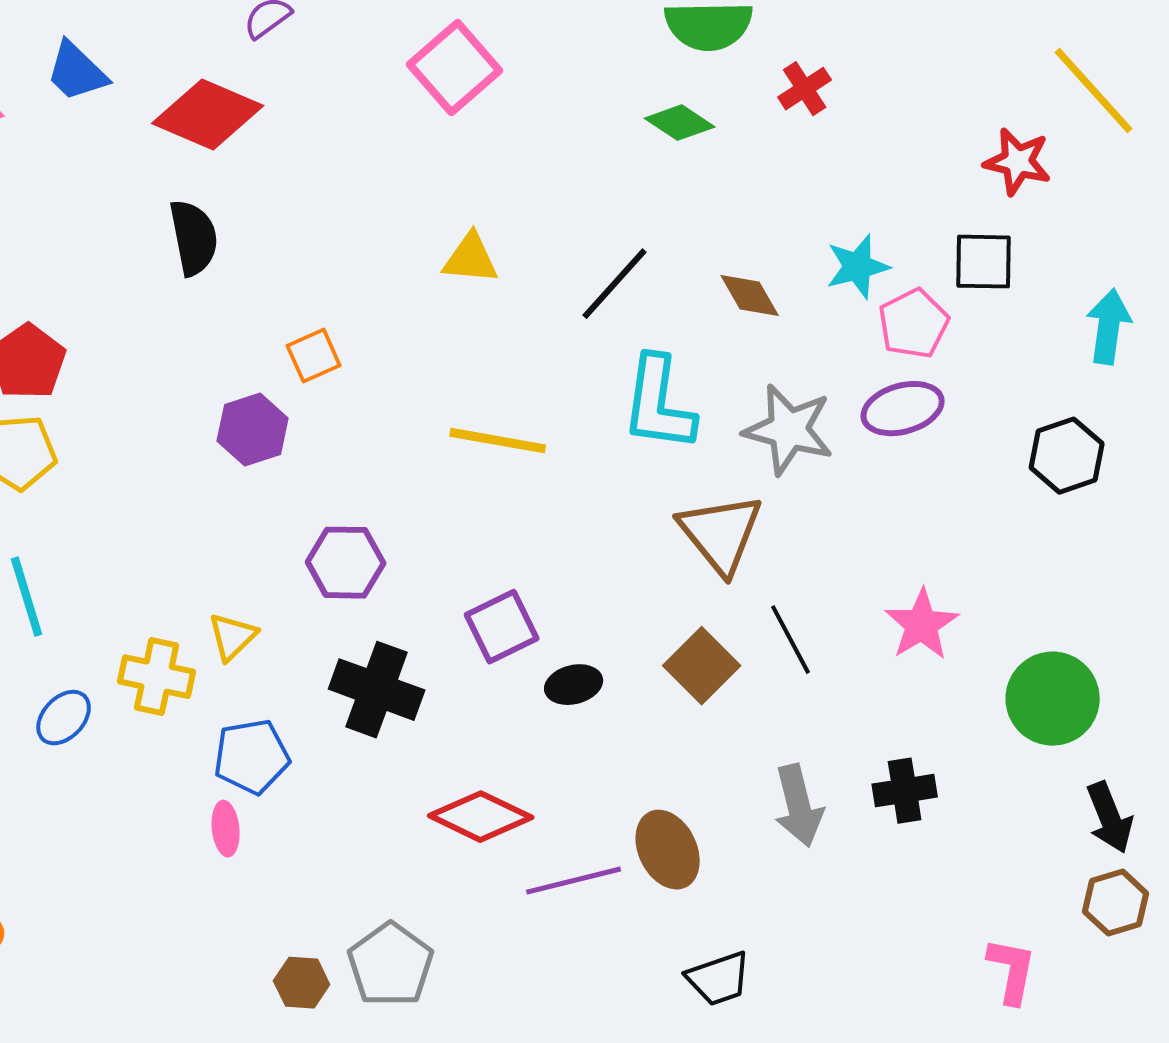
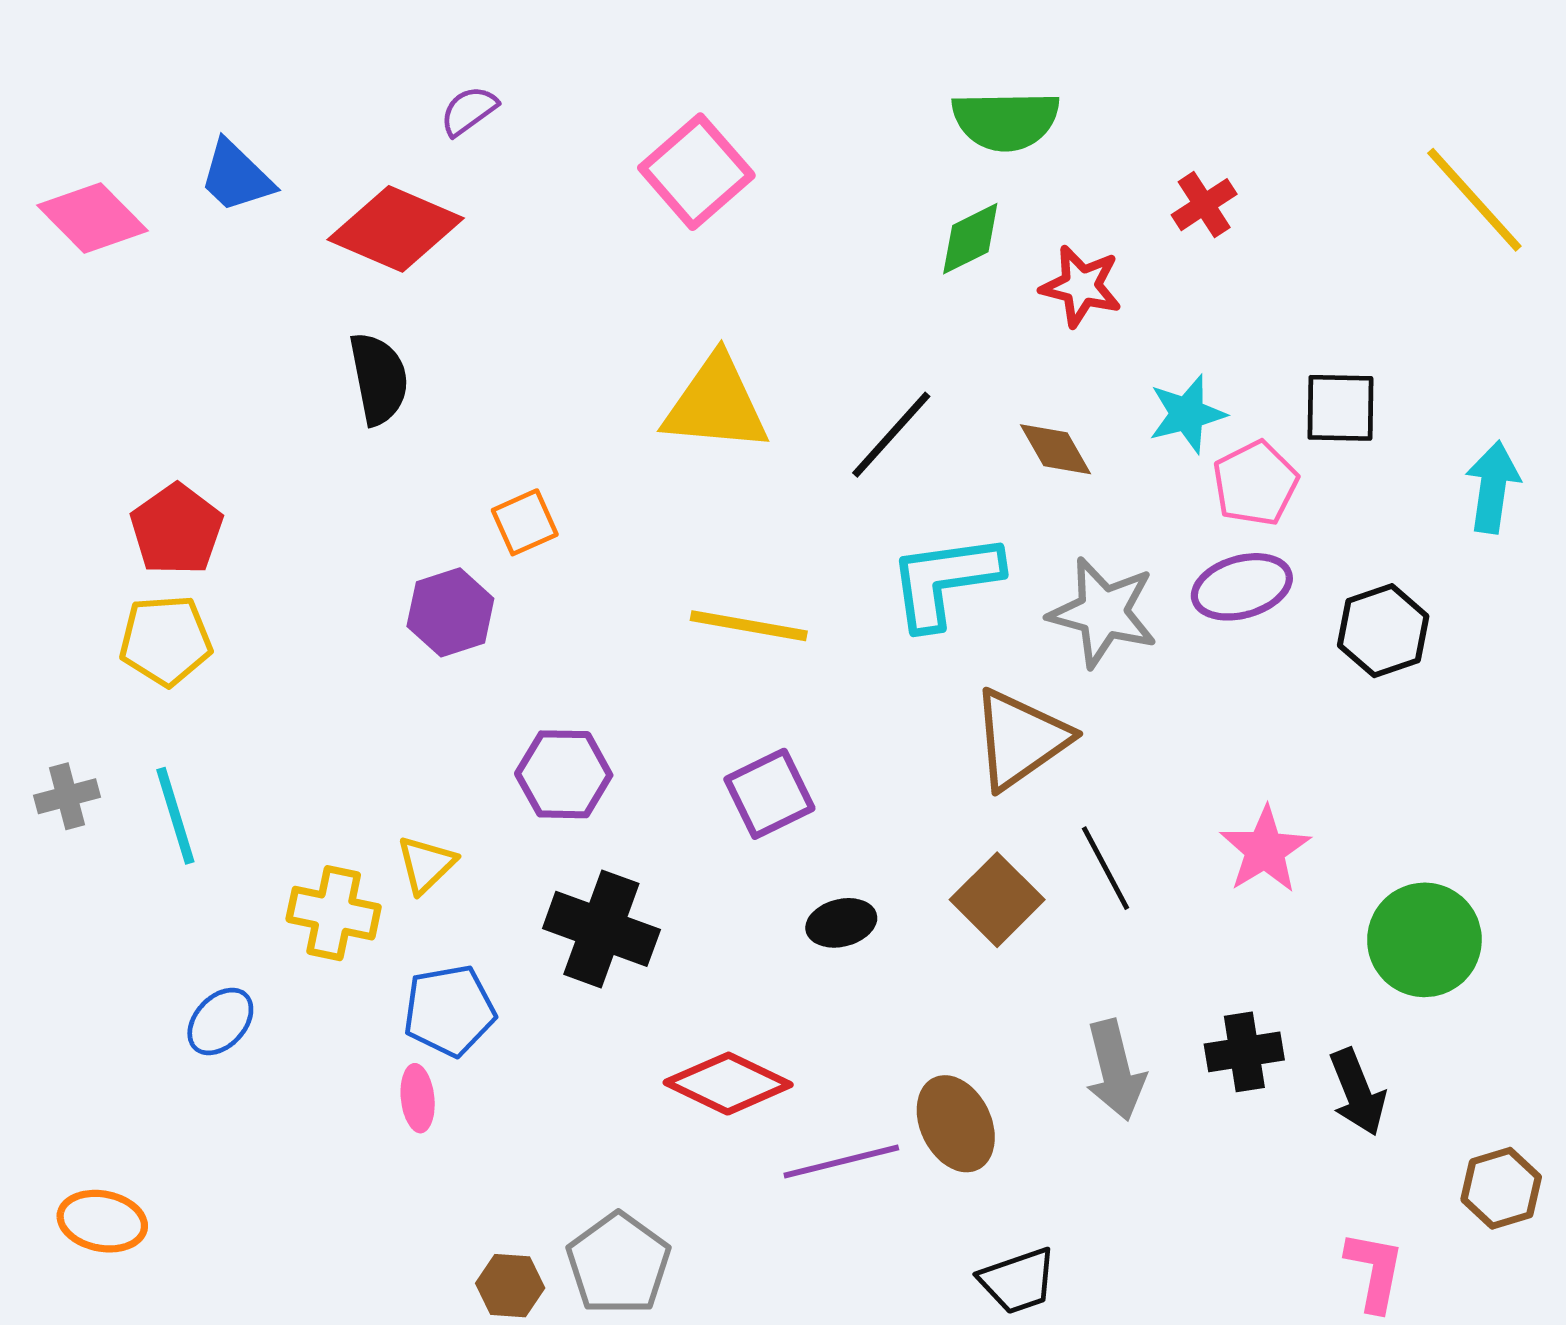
red cross: (805, 89) -> (1204, 205), moved
green diamond: (680, 123) -> (970, 239), turned -60
red star: (1018, 162) -> (1081, 286), moved
yellow triangle: (471, 259) -> (716, 404), size x1.6
cyan L-shape: (659, 404) -> (945, 581), turned 74
black hexagon: (1067, 456) -> (1383, 631), moved
brown triangle: (721, 534) -> (1020, 739), turned 34
purple square: (502, 627) -> (769, 794), moved
blue ellipse: (64, 718) -> (220, 1021), moved
black arrow: (1110, 818) -> (1358, 1092), moved

